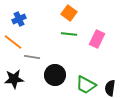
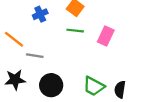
blue cross: (19, 19) -> (40, 14), moved
black circle: (55, 75) -> (51, 85), moved

